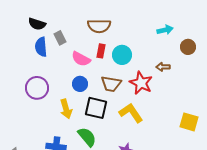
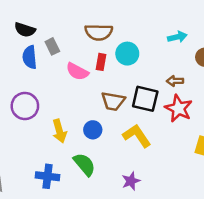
cyan circle: (122, 55) -> (127, 54), moved
red star: (141, 83) -> (179, 108), moved
blue circle: (80, 84) -> (93, 130), moved
black square: (96, 108) -> (145, 99), moved

